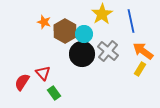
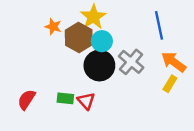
yellow star: (102, 14) -> (93, 17), moved
red triangle: (43, 73) -> (86, 101), moved
green rectangle: (54, 93) -> (65, 98), moved, turned -48

